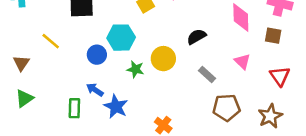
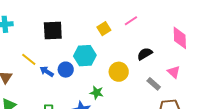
pink triangle: (242, 61) -> (174, 72), moved
green star: (135, 69) -> (97, 93), moved
blue arrow: (95, 90) -> (47, 71), moved

